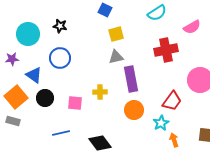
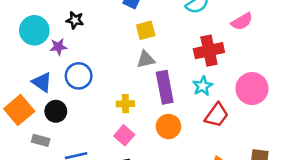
blue circle: (60, 58) -> (79, 76), moved
purple star: (12, 59) -> (58, 47), moved
pink square: (75, 103) -> (124, 135), moved, turned 35
gray rectangle: (13, 121) -> (41, 140), moved
cyan star: (161, 123) -> (203, 86), moved

